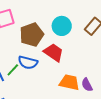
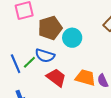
cyan circle: (62, 26) -> (72, 38), moved
red trapezoid: (54, 52) -> (56, 78), moved

